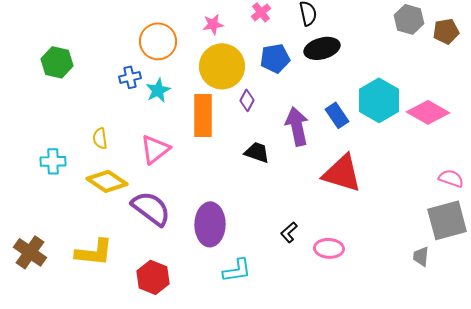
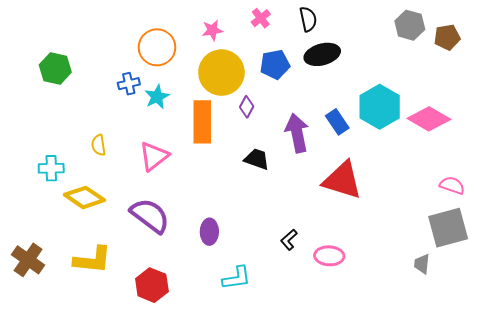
yellow diamond: (107, 181) -> (84, 197), moved
purple ellipse: (210, 224) -> (209, 232), size x0.6

